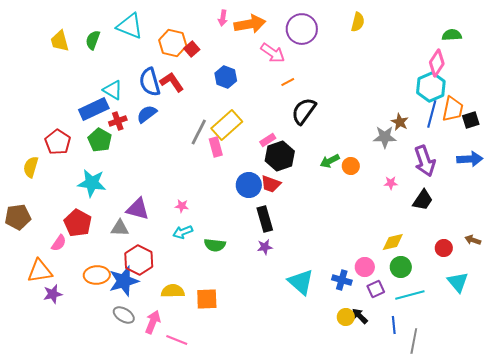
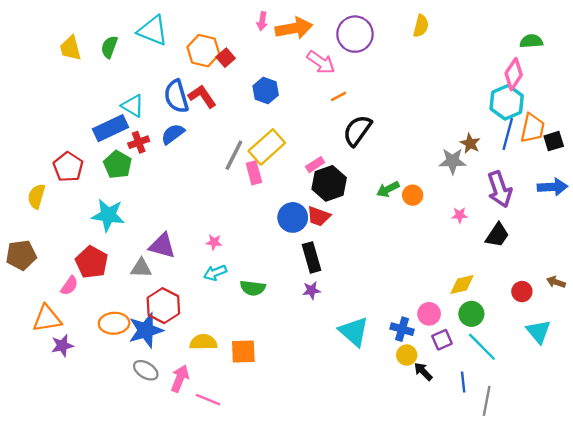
cyan line: (410, 295) -> (482, 347), turned 60
yellow circle: (346, 317) -> (407, 355), moved

